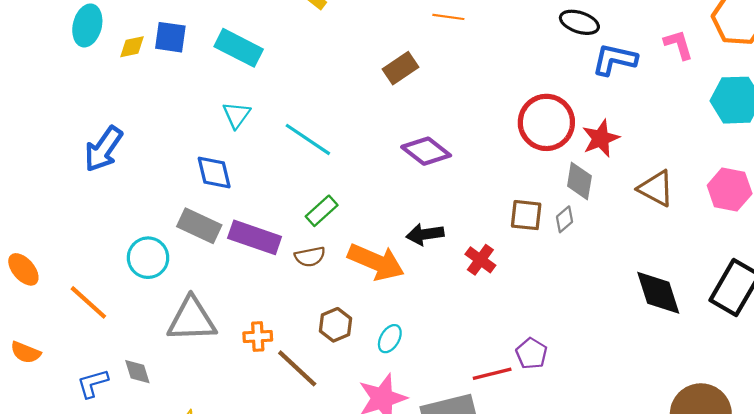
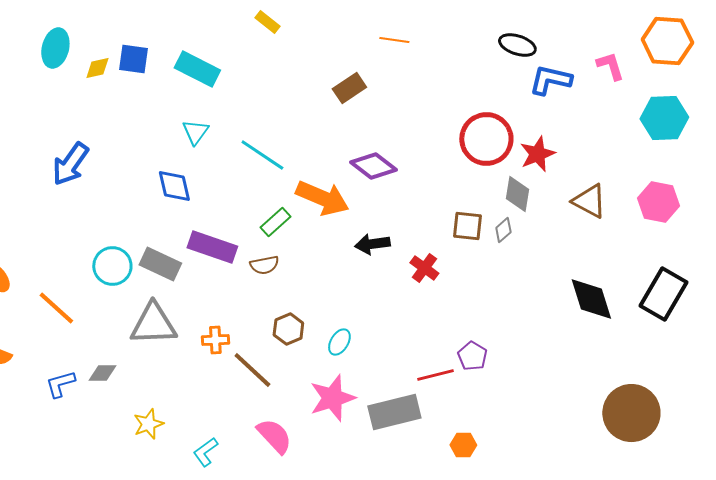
gray rectangle: (199, 226) -> (160, 264), moved
orange arrow: (376, 262) -> (322, 198), moved
gray diamond: (137, 372) -> (102, 373), turned -72

